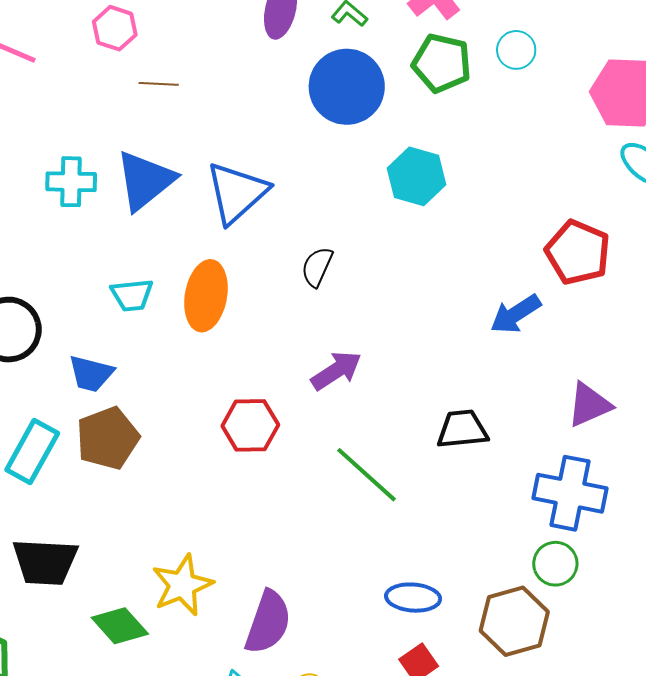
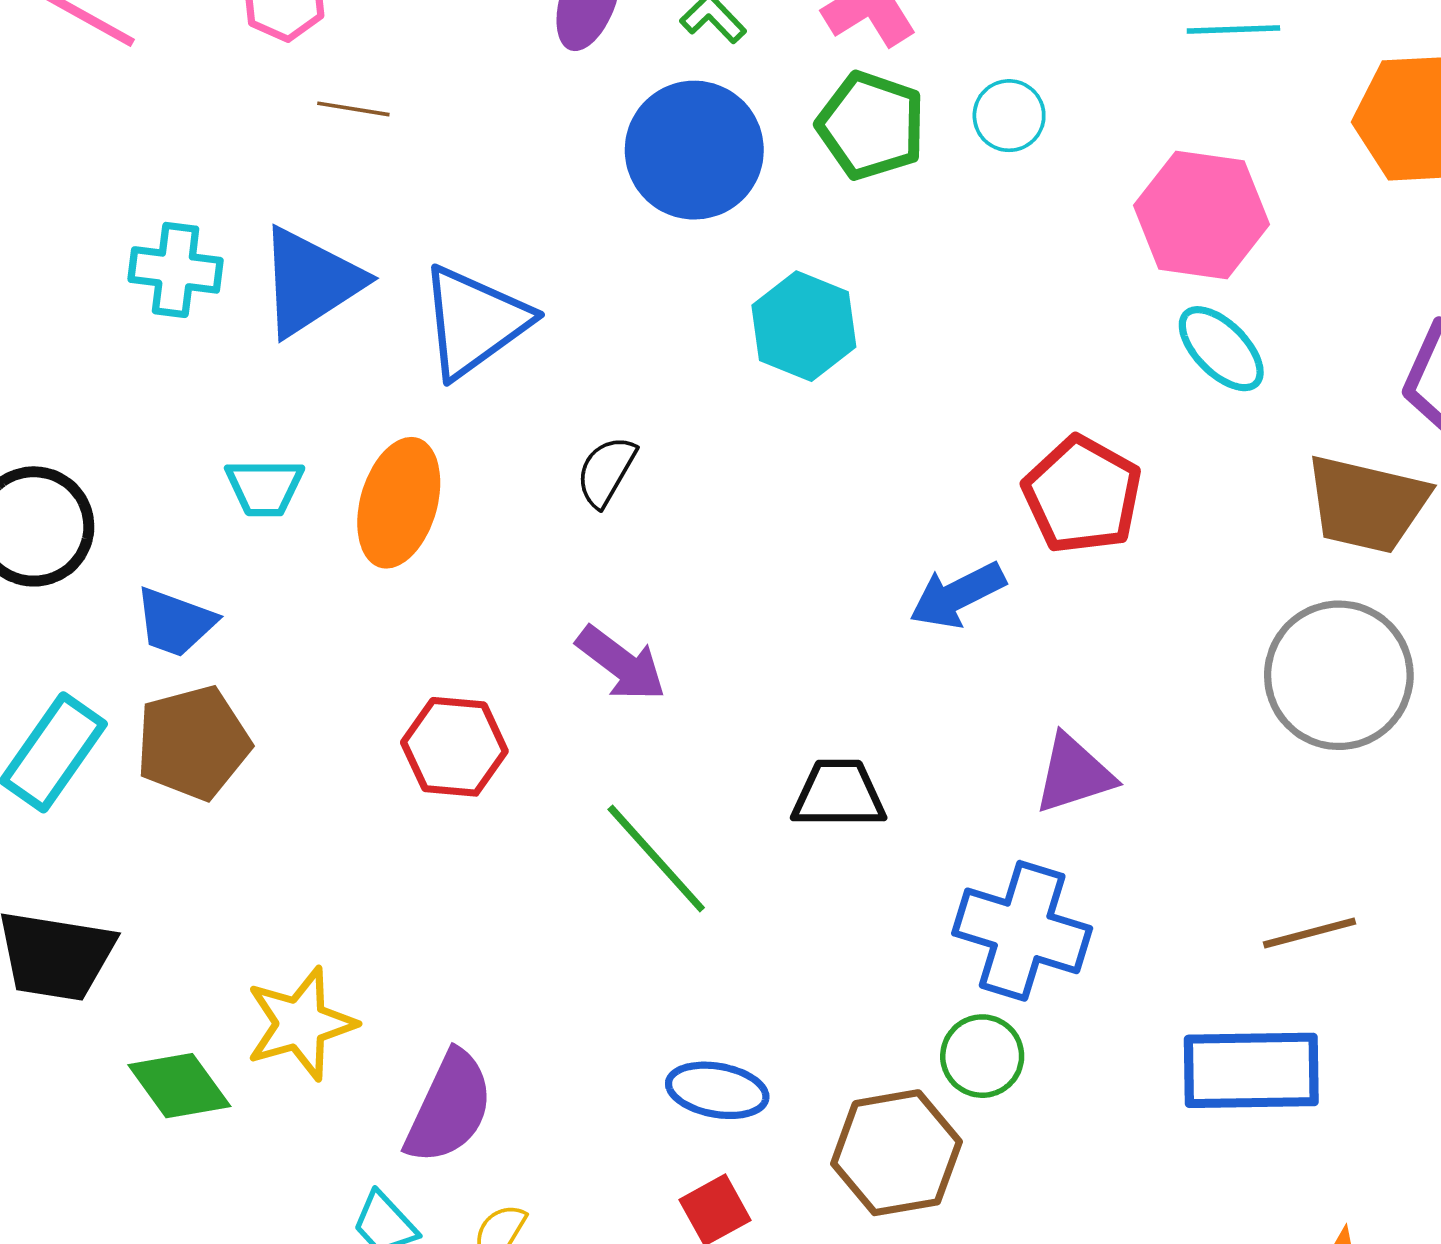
purple arrow: (336, 371) -> (621, 664), turned 64

